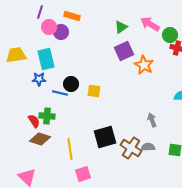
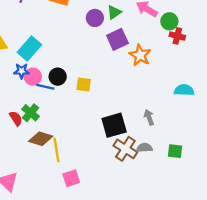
pink circle: (49, 27) -> (33, 77), moved
purple circle: (61, 32) -> (95, 18), moved
cyan rectangle: (46, 59) -> (29, 48), turned 55
green cross: (47, 116) -> (31, 113), turned 35
black square: (105, 137) -> (114, 125), moved
brown diamond: (40, 139) -> (41, 139), moved

